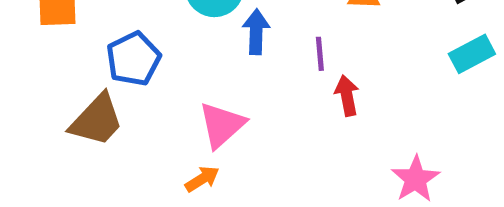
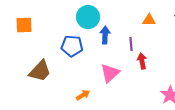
blue pentagon: (133, 59) -> (72, 46), moved, turned 30
pink triangle: (222, 125) -> (110, 73), moved

